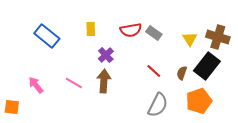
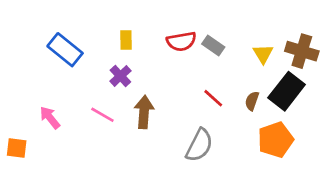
purple cross: (106, 55) -> (120, 76), moved
gray semicircle: (158, 105) -> (199, 145), moved

